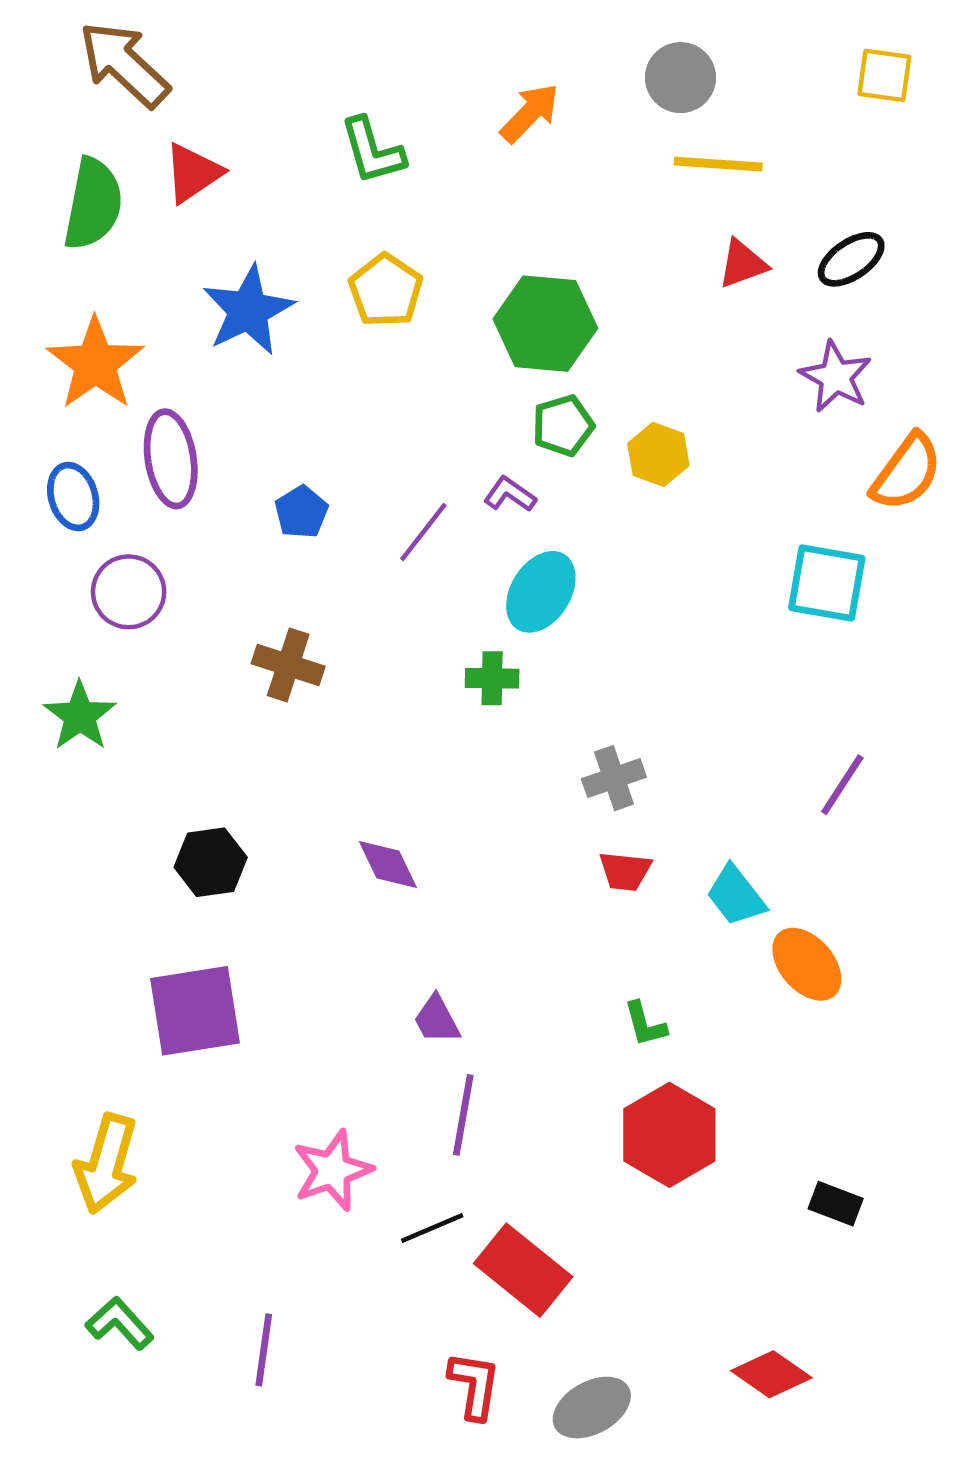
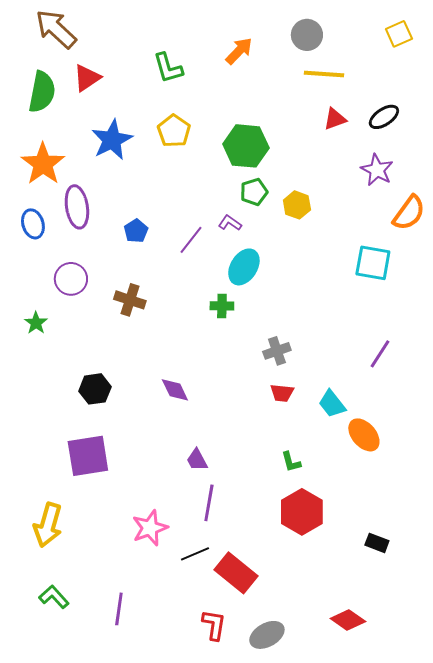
yellow square: (884, 75) -> (399, 34), turned -32
purple circle: (129, 592) -> (71, 279), moved
green star: (80, 716) -> (36, 323), size x0.7

